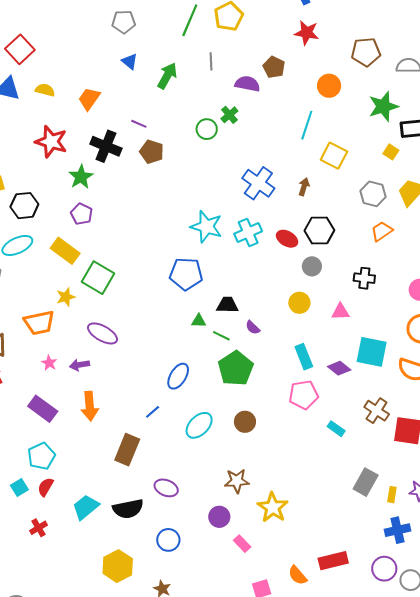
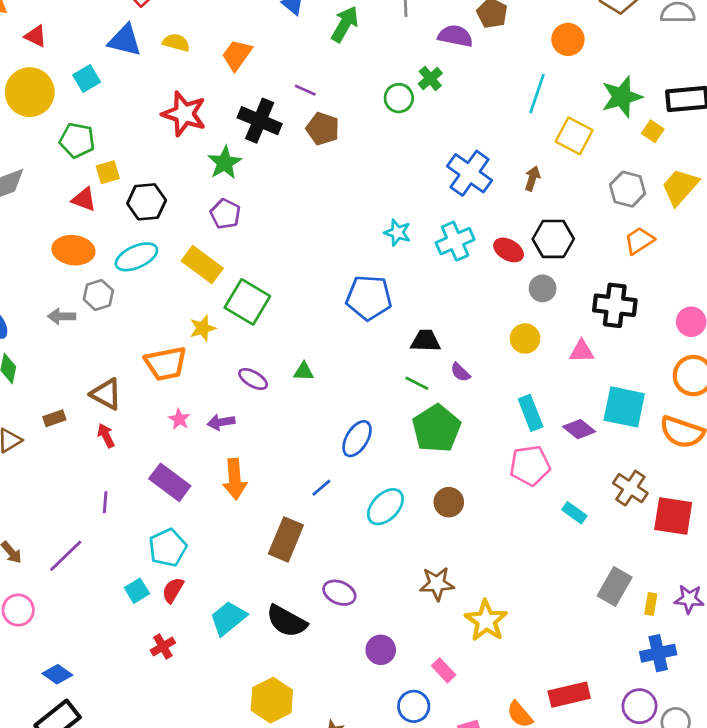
green star: (383, 106) -> (622, 97), moved
cyan star: (206, 227) -> (397, 233), size x0.6
black cross: (364, 278) -> (615, 305), size x1.4
green triangle: (199, 321) -> (304, 372), moved
purple ellipse: (103, 333) -> (253, 379), size x0.7
black semicircle: (128, 509) -> (287, 621), turned 40
purple circle: (219, 517) -> (381, 650), moved
blue circle: (168, 540) -> (414, 706), moved

